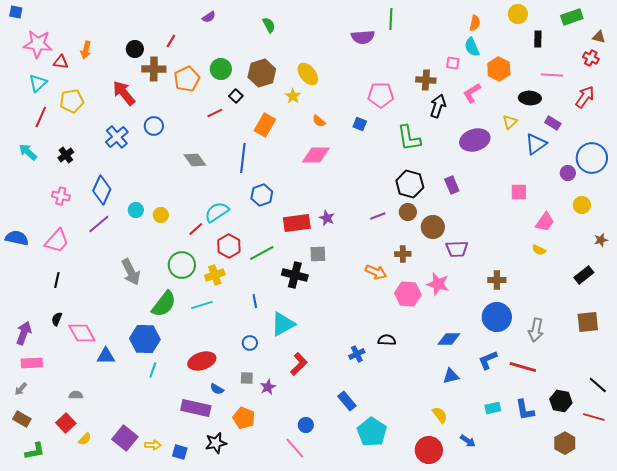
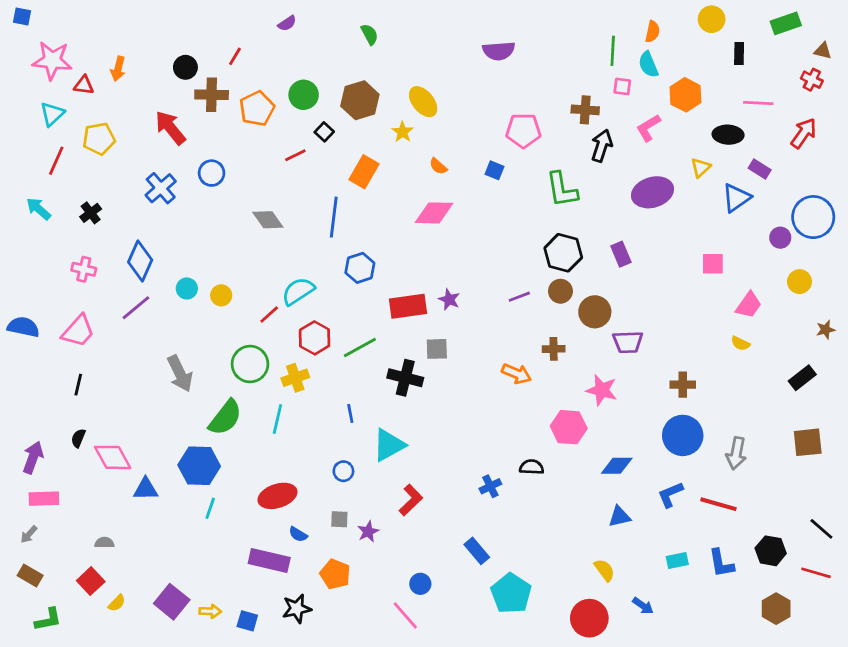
green line: (391, 19) -> (613, 51), moved
pink hexagon: (408, 294) -> (569, 427), moved
cyan line: (202, 305) -> (277, 419), turned -60

